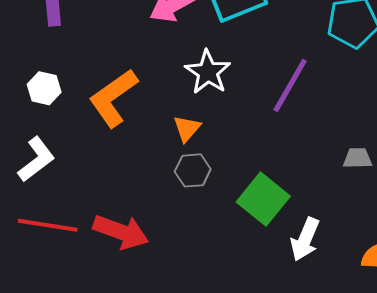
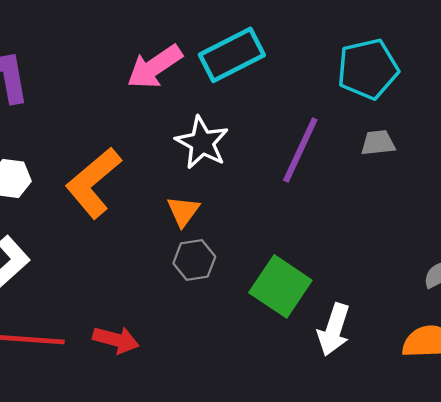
gray trapezoid: (357, 158) -> (378, 143), moved
red arrow: (121, 232) -> (116, 340), size x0.7

